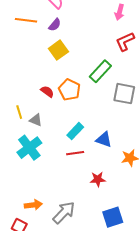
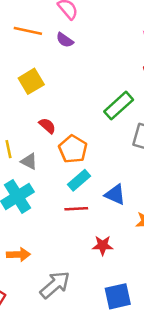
purple semicircle: (55, 25) -> (65, 40), turned 80
yellow square: (58, 50) -> (31, 81), moved
orange pentagon: (69, 90) -> (73, 149), moved
orange arrow: (33, 205) -> (18, 255), moved

